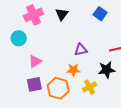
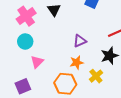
cyan circle: (19, 38) -> (25, 41), moved
purple square: (34, 84) -> (23, 86), moved

